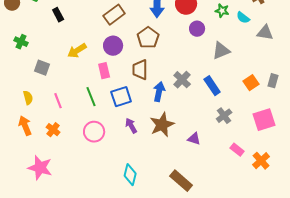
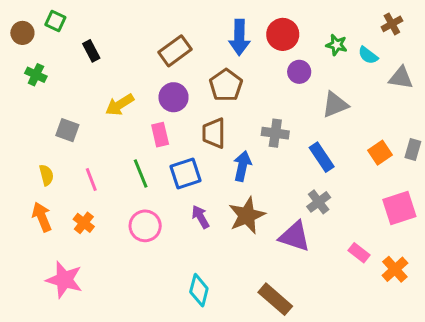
green cross: (21, 42) -> (36, 75), moved
gray cross: (182, 80) -> (275, 133), moved, turned -36
gray cross: (224, 116) -> (319, 202), moved
purple triangle: (194, 139) -> (295, 236), size x1.6

